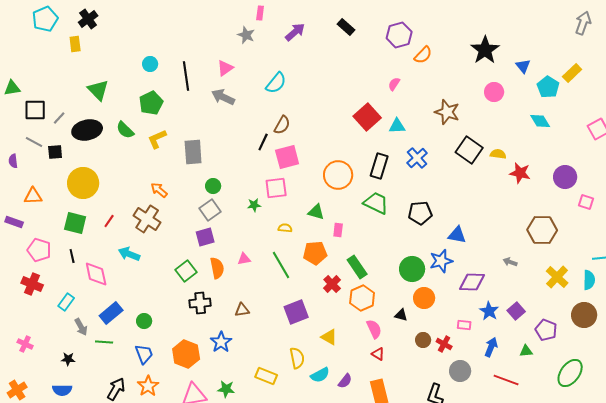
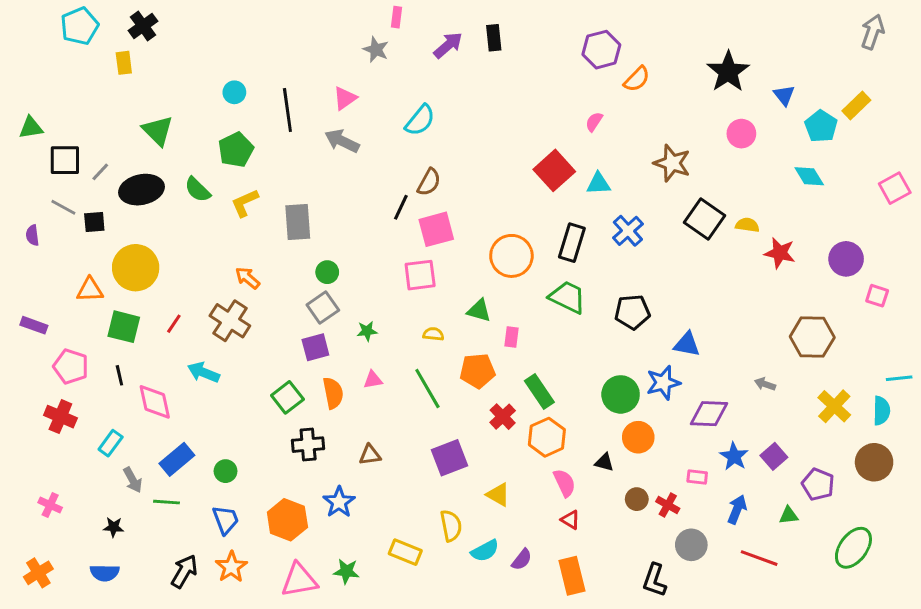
black rectangle: (346, 27) -> (494, 38), moved, turned 42
orange triangle: (33, 196) -> (90, 290), moved
green star: (254, 205) -> (367, 331), moved

